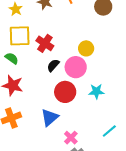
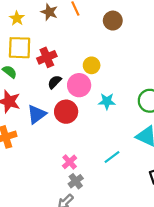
red cross: (45, 43) -> (47, 57), turned 30
cyan star: (96, 91) -> (107, 101), moved
blue triangle: (50, 117) -> (37, 114), moved

